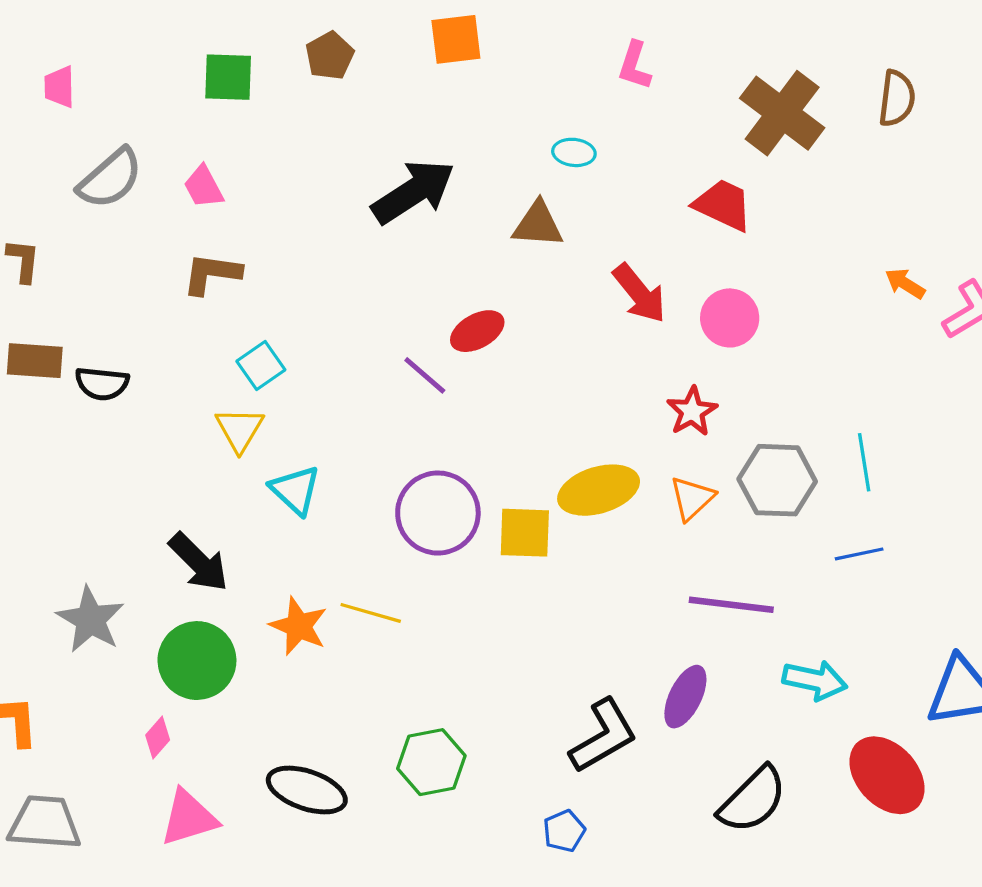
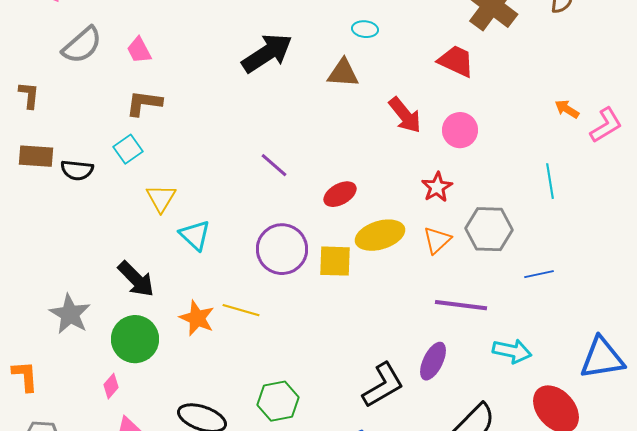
red ellipse: (477, 331) -> (340, 194), moved
cyan square: (261, 365) -> (128, 149), moved
cyan line: (864, 462) -> (550, 181), moved

